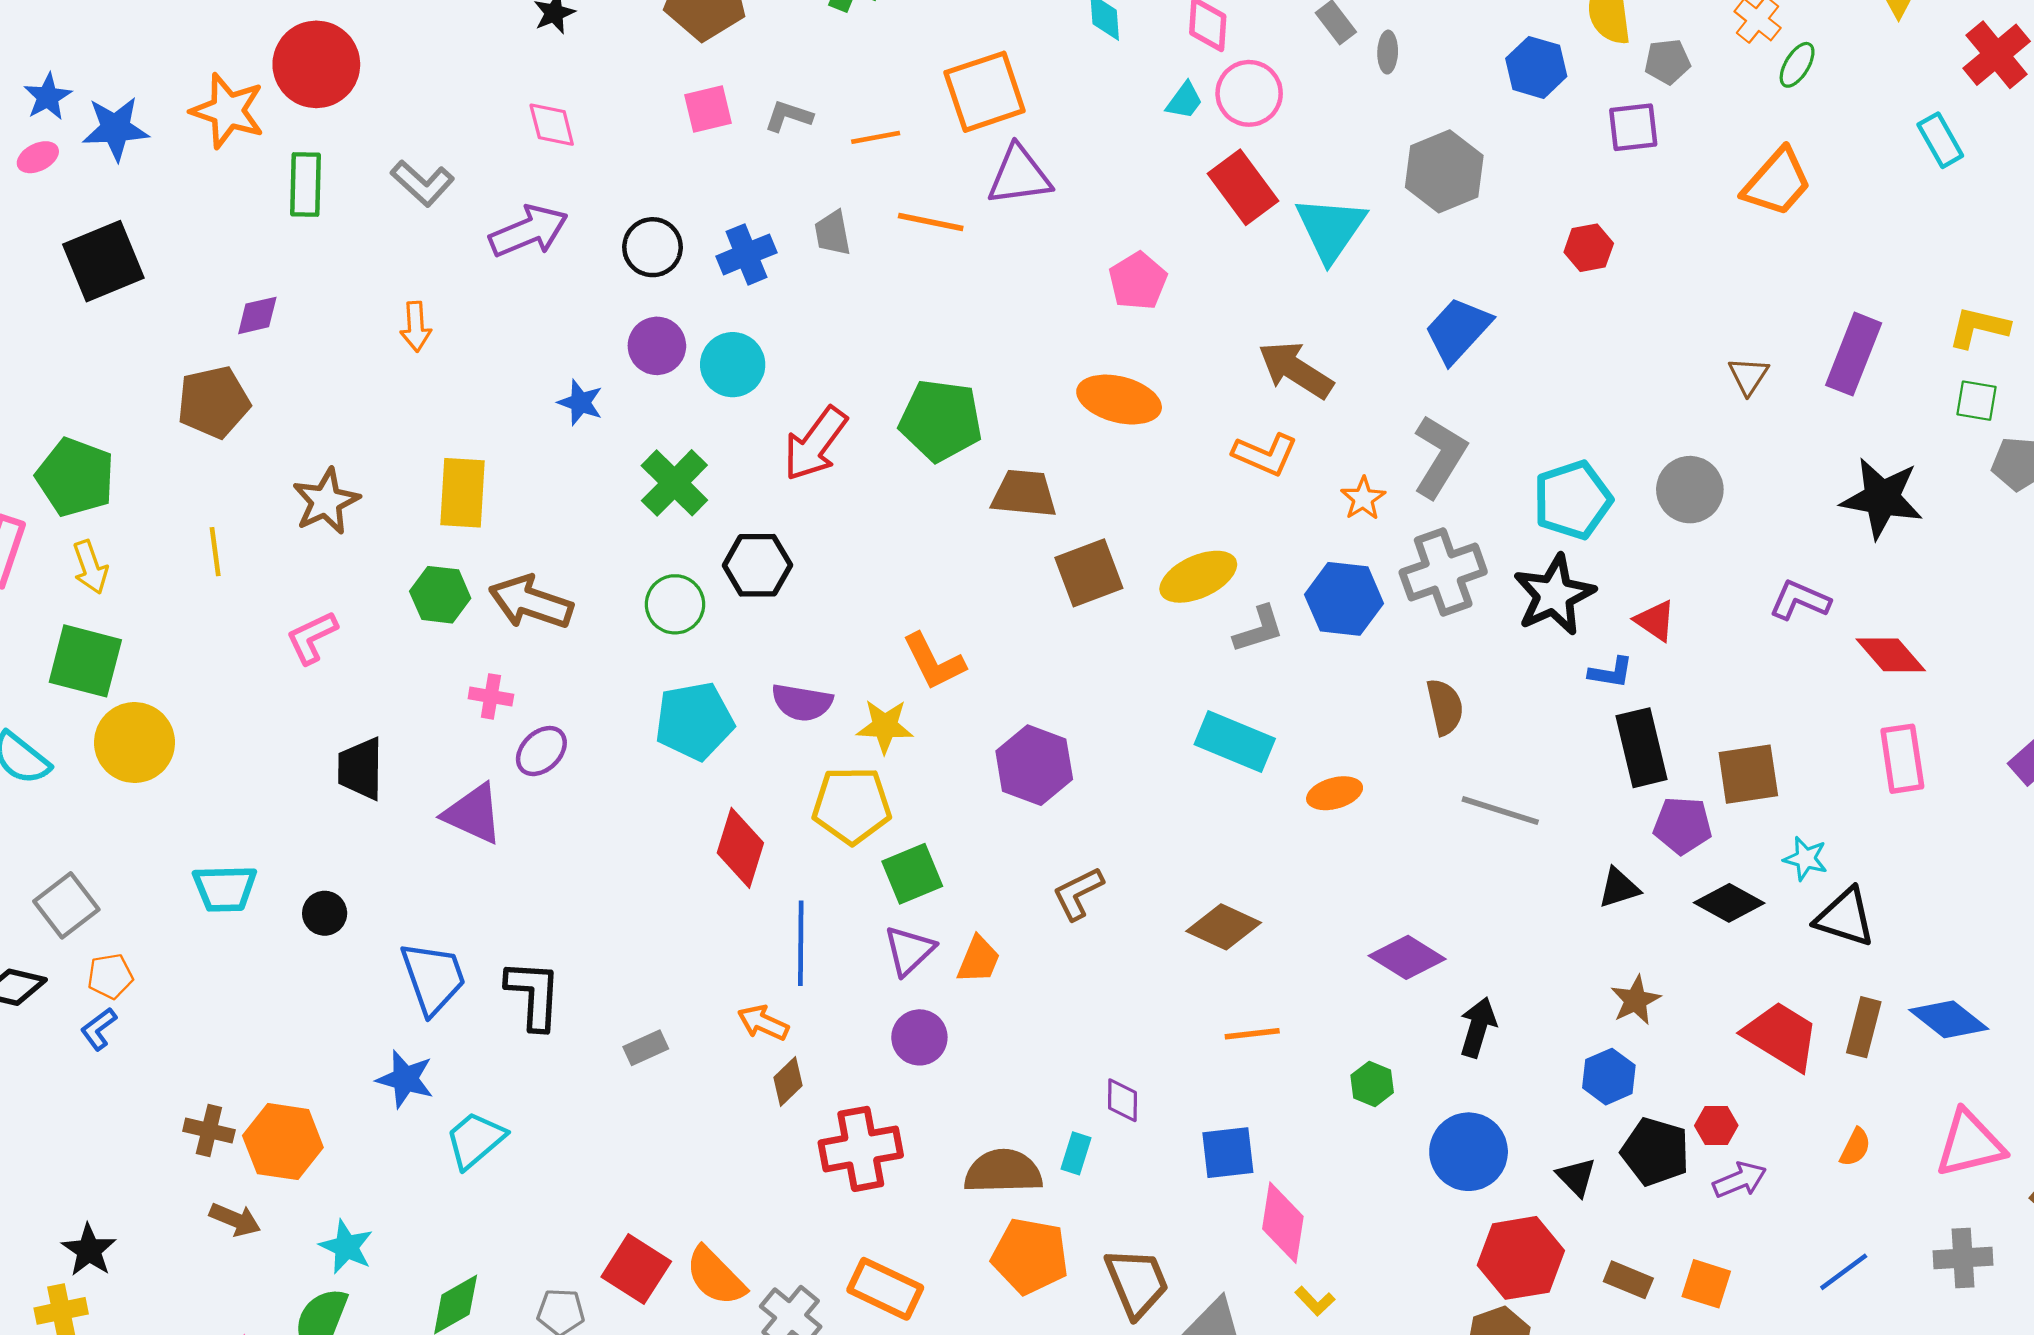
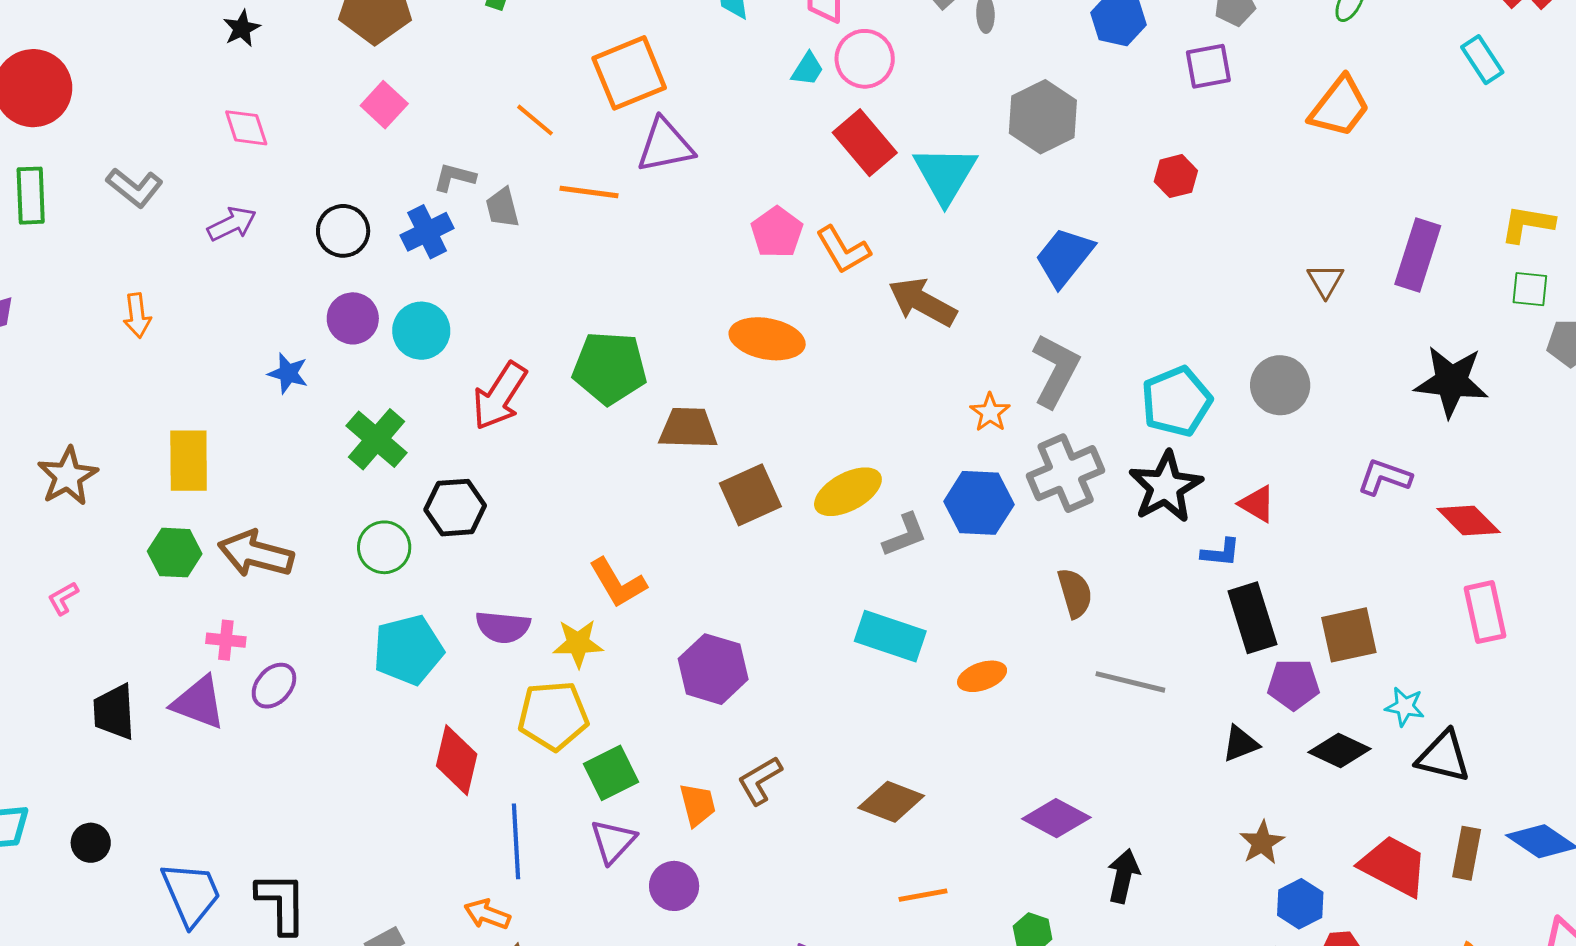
pink square: (708, 109) -> (384, 105), turned -30
gray L-shape: (788, 116) -> (454, 177), moved
orange line: (876, 137) -> (535, 120), turned 54
purple arrow: (529, 231) -> (232, 224), size x0.7
orange L-shape: (1265, 454) -> (843, 250), moved, turned 40
pink L-shape: (312, 637) -> (63, 598), size x0.7
purple triangle: (473, 814) -> (199, 703), moved
orange trapezoid: (979, 960) -> (698, 805), moved, turned -33
purple circle: (919, 1037) -> (674, 886), moved
blue hexagon: (1609, 1077) -> (1300, 904), moved

